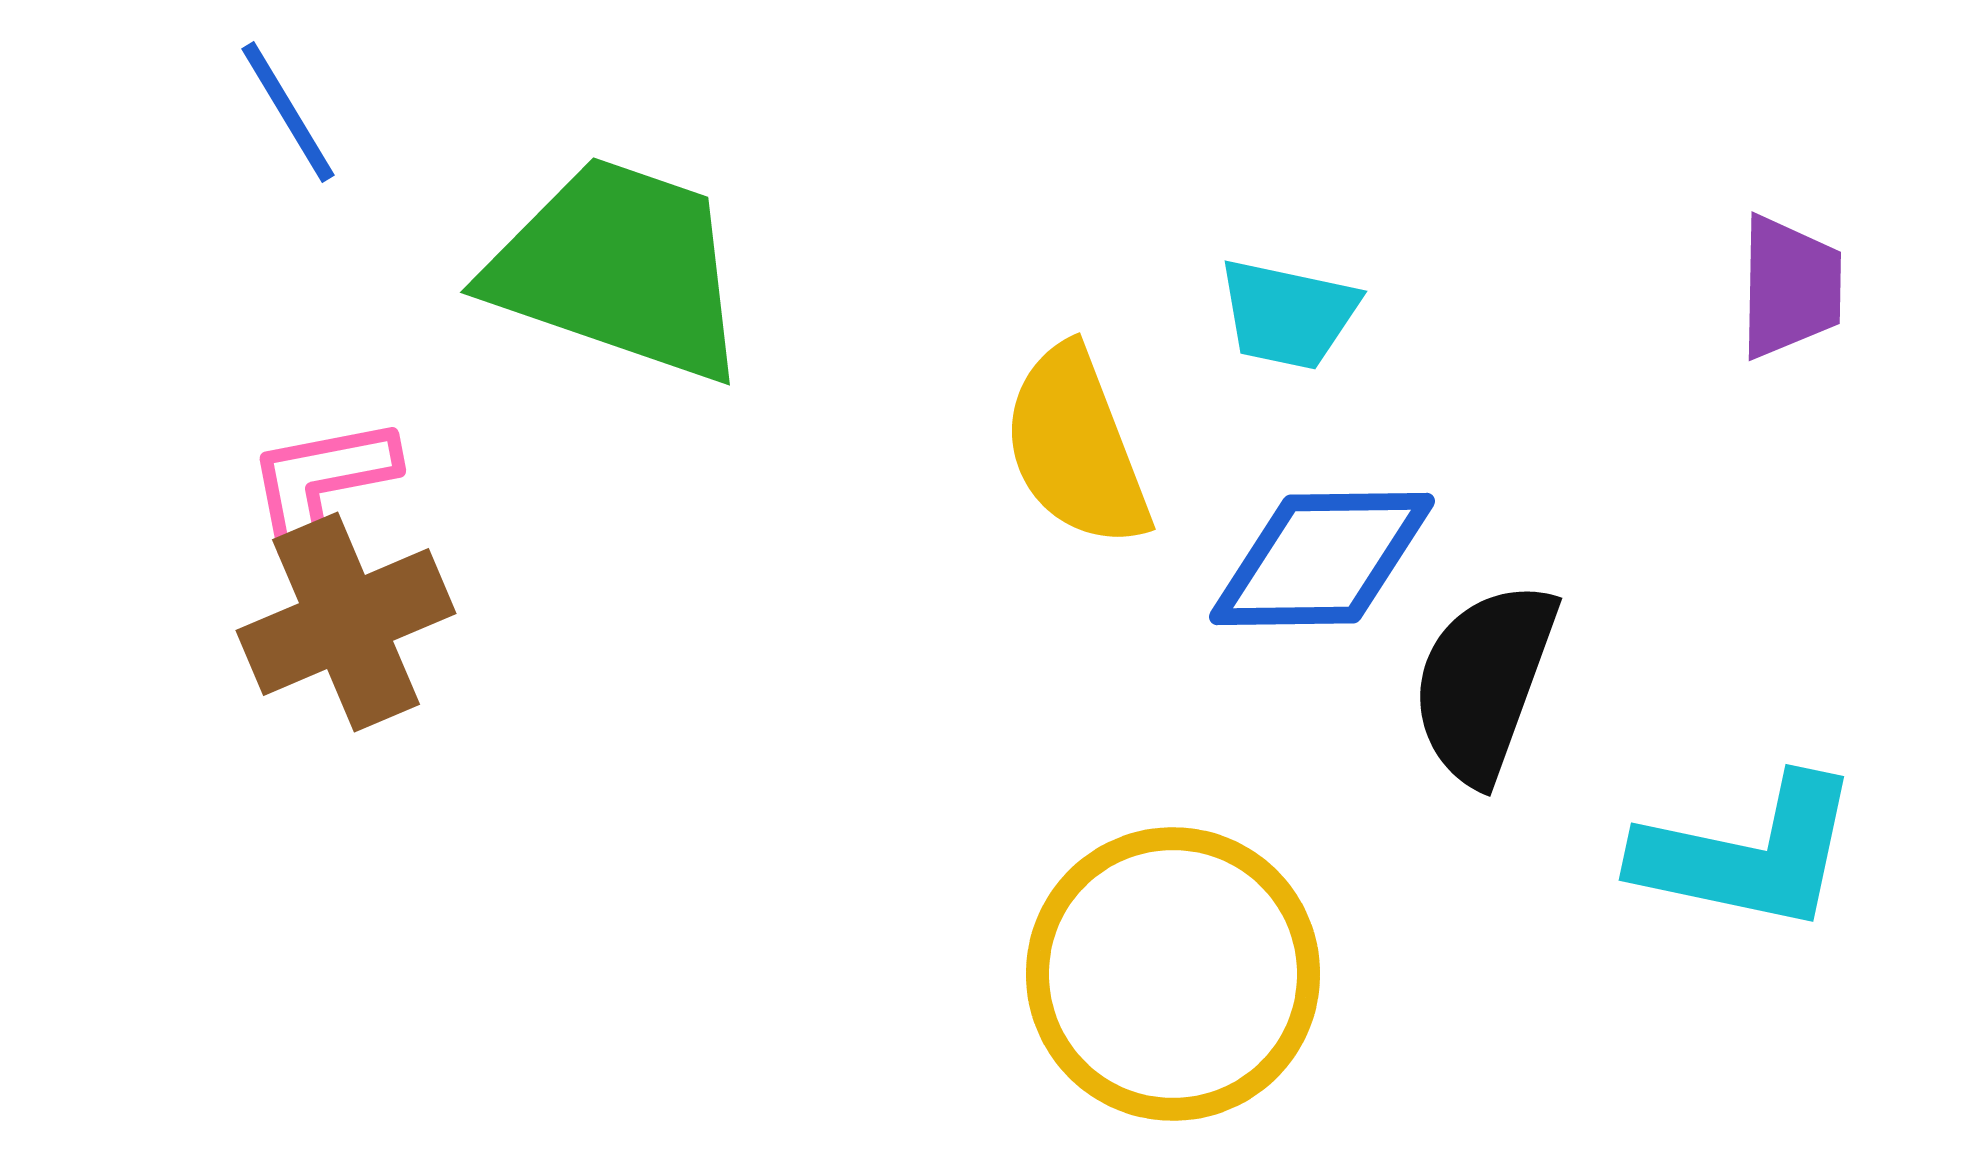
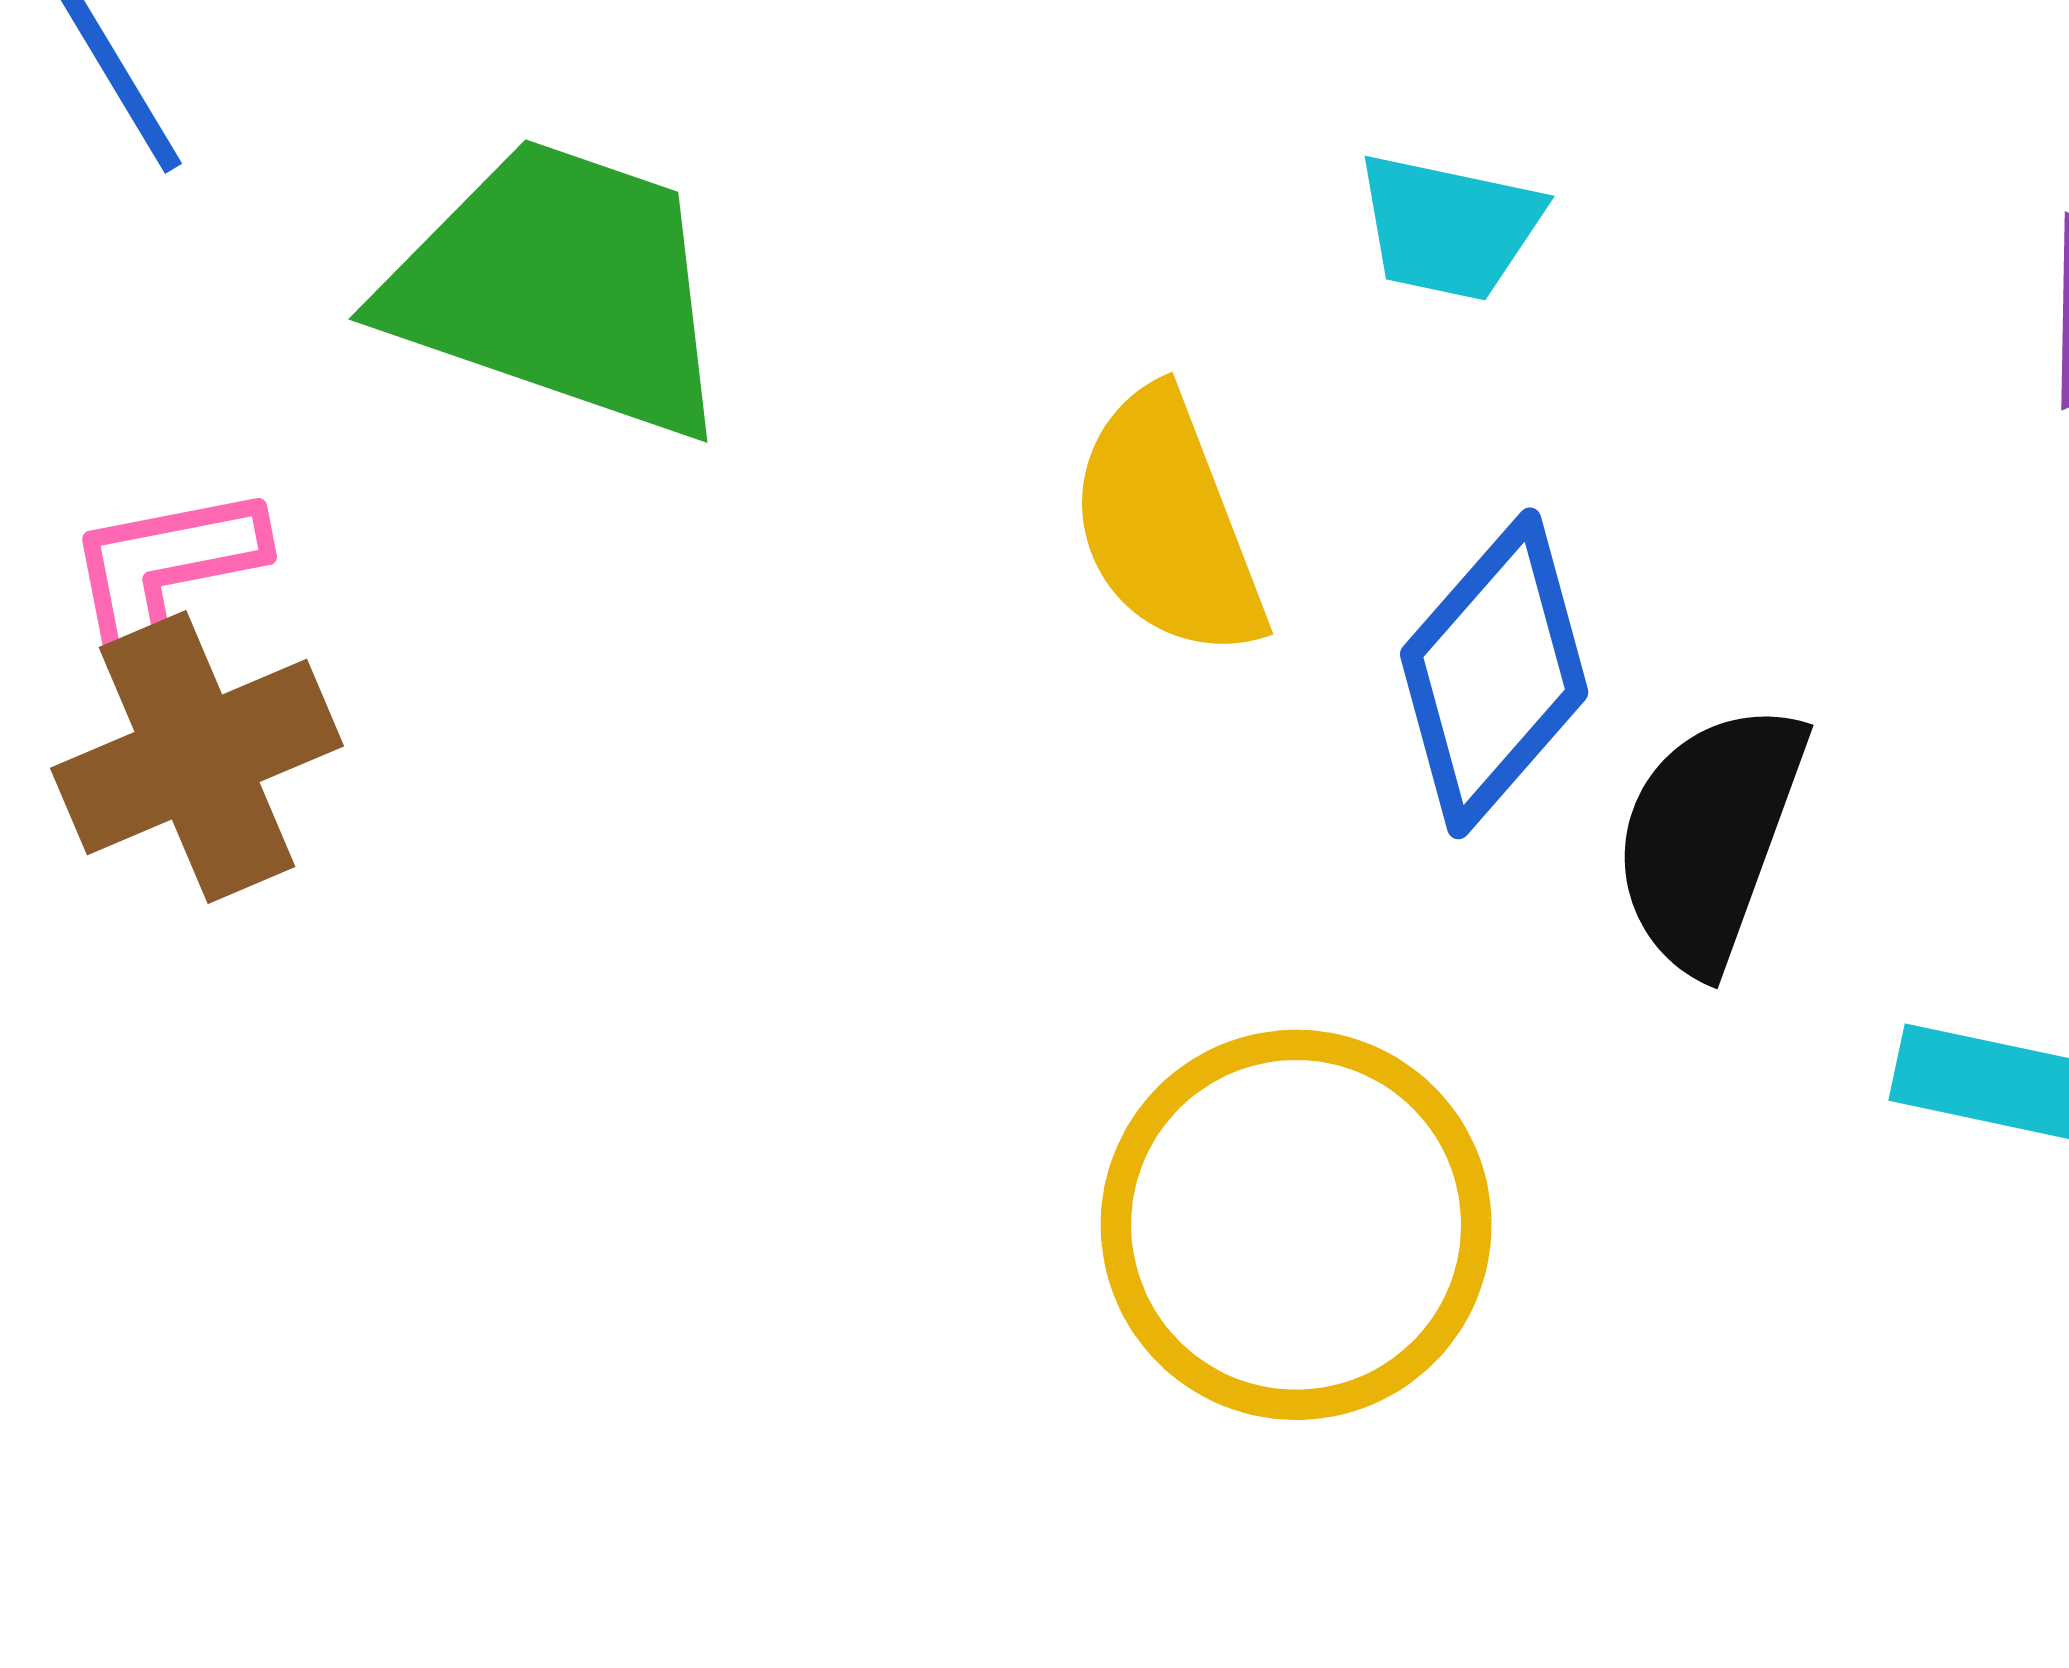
cyan trapezoid: (1288, 314) -> (1449, 227), moved
blue diamond: (1322, 559) -> (1494, 673), turned -48

